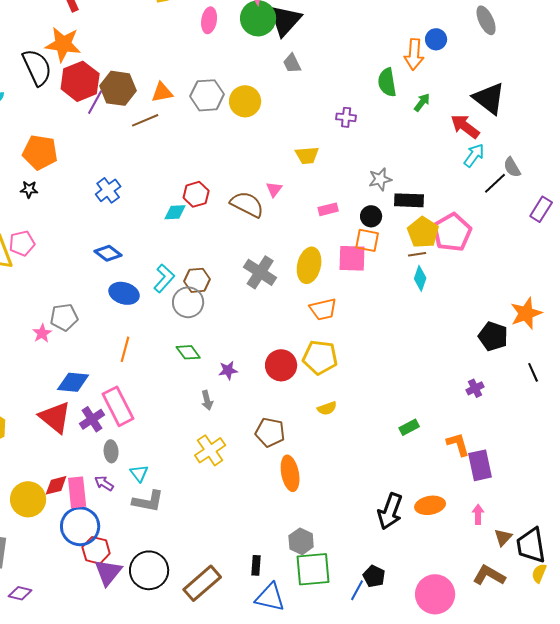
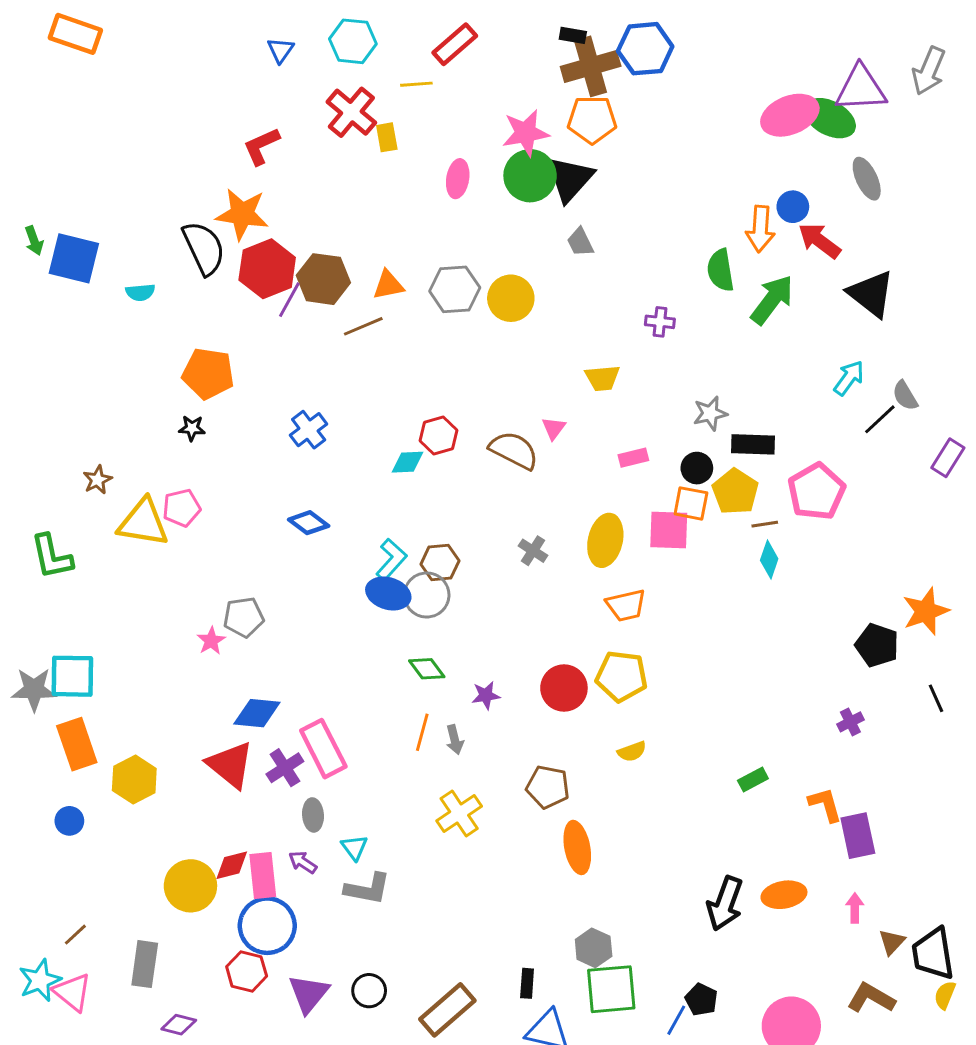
green arrow: (422, 102) -> (772, 300), size x1.8
red arrow: (465, 126) -> (819, 241), moved
yellow pentagon: (423, 232) -> (735, 492), moved
gray cross: (260, 272) -> (533, 551), size x0.6
blue ellipse: (124, 293) -> (388, 594), moved
orange line: (125, 349) -> (422, 732), moved
red hexagon: (96, 550) -> (247, 971), moved
black circle: (149, 570) -> (369, 991), size x0.6

